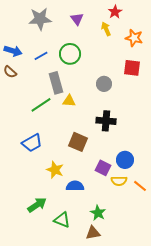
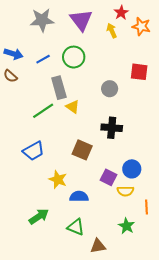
purple triangle: (77, 19) -> (81, 20), size x1.6
orange star: (134, 38) -> (141, 26), moved
yellow triangle: (69, 101) -> (73, 107), turned 32
orange line: (140, 186) -> (147, 207), moved, turned 48
green star: (98, 213) -> (126, 226), moved
green triangle: (62, 220) -> (76, 227), moved

